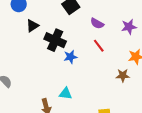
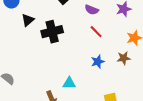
black cross: (55, 40) -> (52, 32), turned -30
blue star: (70, 57) -> (98, 62), moved

